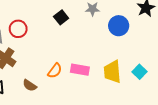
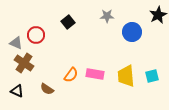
black square: (61, 17) -> (68, 22), moved
cyan square: (140, 72) -> (152, 76), turned 32

